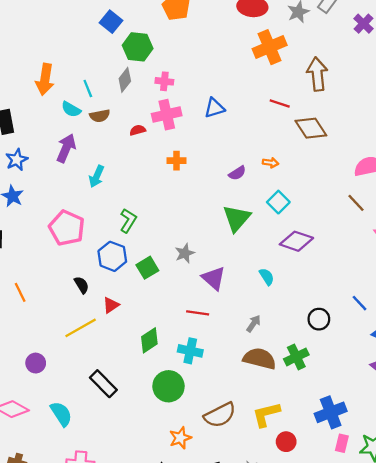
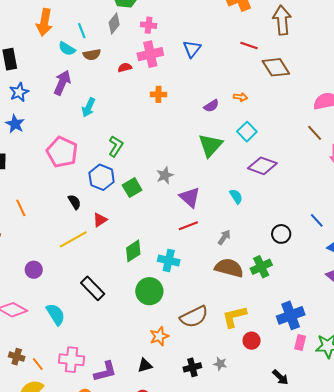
blue triangle: (214, 108) -> (192, 49), turned -36
red line: (198, 313) -> (188, 226), moved, turned -30

